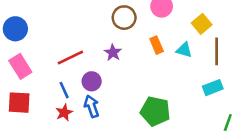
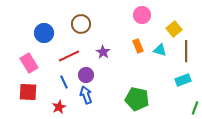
brown circle: (124, 18) -> (81, 24), moved
blue circle: (15, 29) -> (44, 33), moved
red star: (64, 113) -> (59, 107), moved

